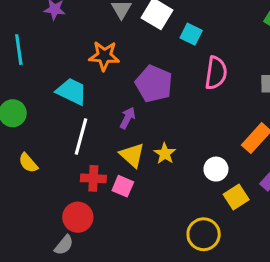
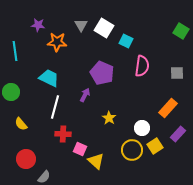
orange star: (104, 56) -> (57, 42), moved
yellow triangle: (132, 155) -> (96, 161), moved
pink square: (123, 186) -> (80, 149), moved
red circle: (78, 217) -> (26, 159), moved
yellow circle: (204, 234) -> (132, 150), moved

